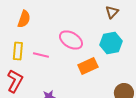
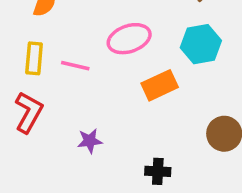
pink ellipse: (71, 40) -> (129, 39), turned -50

